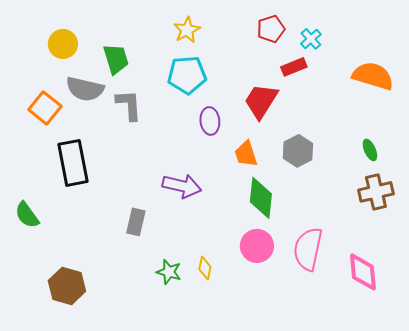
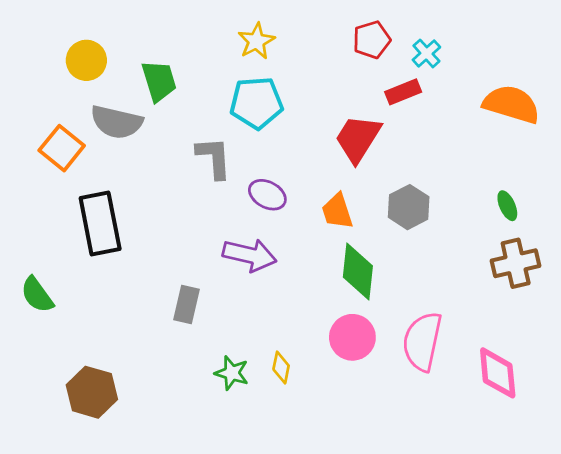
gray L-shape: (129, 105) -> (214, 158), moved
purple ellipse: (210, 121) -> (267, 195), moved, turned -56

